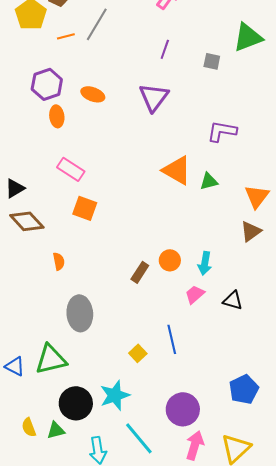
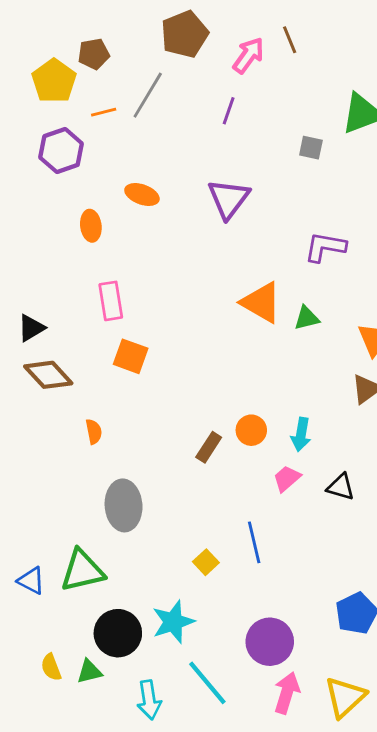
purple line: (165, 49) -> (229, 111), moved
purple hexagon: (47, 84) -> (61, 150), moved
pink rectangle: (71, 169) -> (111, 301), turned 48

